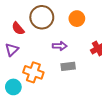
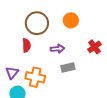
red semicircle: (18, 28) -> (26, 45), moved, turned -136
purple triangle: (12, 50) -> (12, 73), moved

